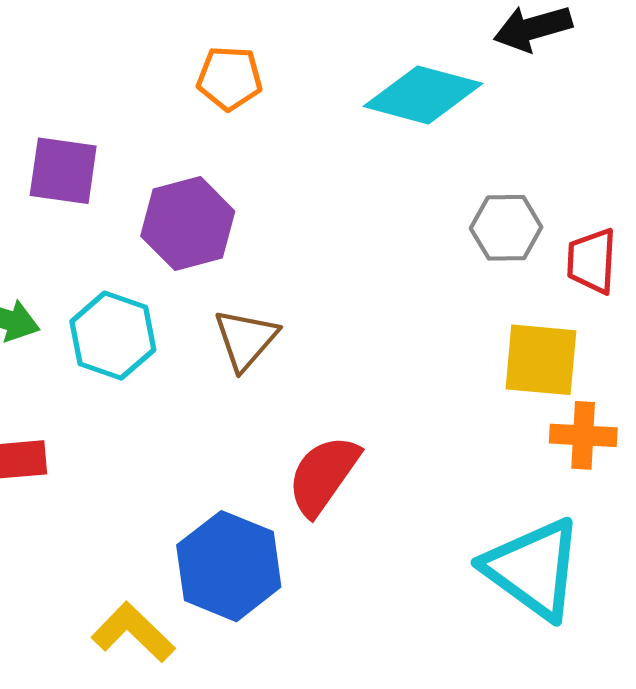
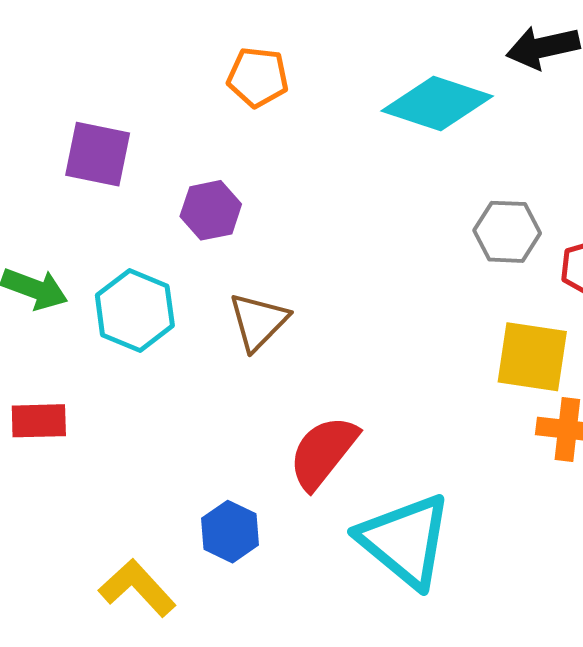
purple hexagon: (188, 224) -> (211, 210), size x0.7
blue hexagon: (229, 566) -> (230, 532), size x0.6
cyan triangle: (533, 569) -> (405, 540), moved

